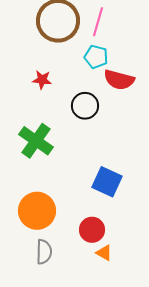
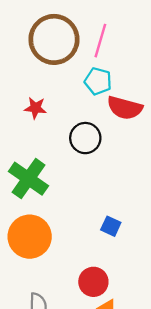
blue square: (107, 182) -> (111, 226), size x0.6
orange circle: (37, 211) -> (30, 237), moved

